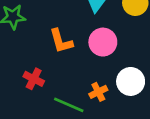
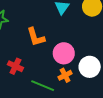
pink circle: (103, 42) -> (64, 53), moved

